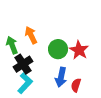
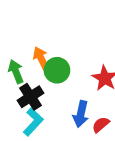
green circle: (58, 49) -> (57, 70), moved
red semicircle: (76, 85) -> (101, 125), turned 32

